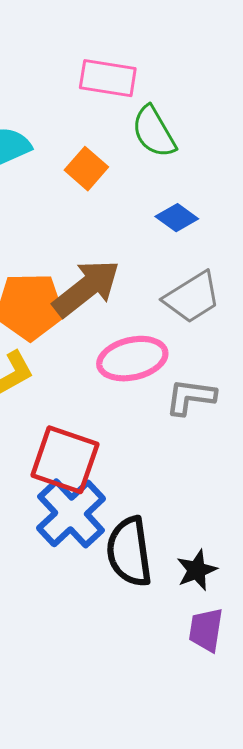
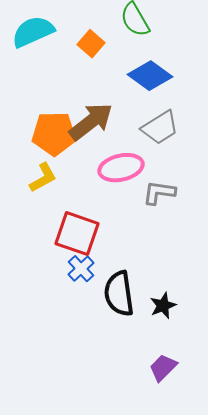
blue diamond: (177, 218) -> (150, 76), size x1.6
blue cross: (71, 513) -> (81, 269), size x0.6
purple trapezoid: (206, 630) -> (163, 368), moved, turned 36

